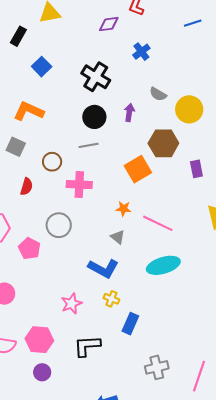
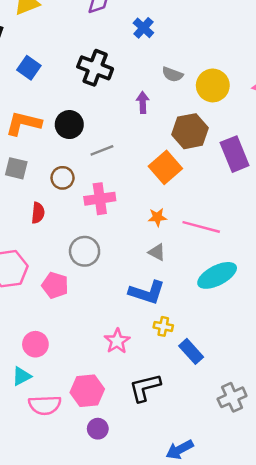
black circle: (94, 117) -> (69, 125), moved
purple rectangle: (196, 169) -> (235, 154), size x1.6
blue rectangle: (130, 324) -> (191, 351), turned -55

